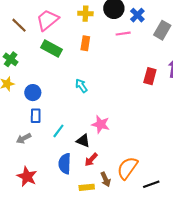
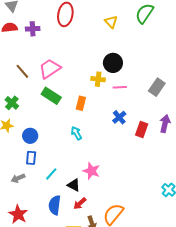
yellow cross: (85, 14) -> (98, 79), moved
blue cross: (137, 15) -> (119, 117), moved
orange rectangle: (85, 43) -> (81, 103), moved

